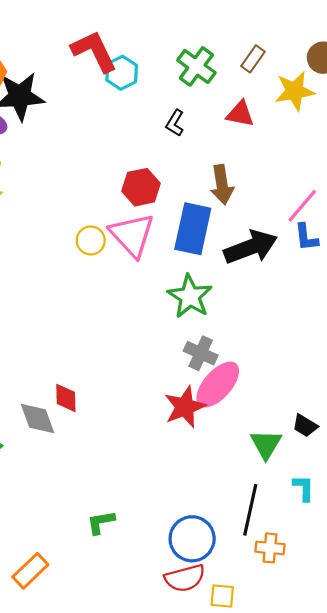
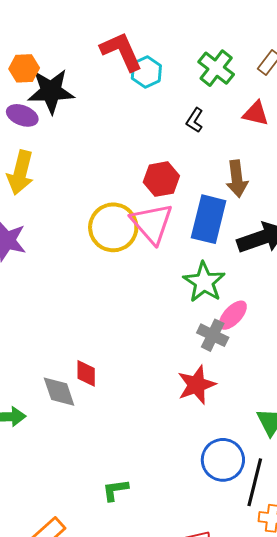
yellow circle: (91, 240) -> (113, 227), size x1.8
pink ellipse: (218, 385) -> (233, 315), moved, size x0.7
blue circle: (192, 539) -> (223, 460), moved

